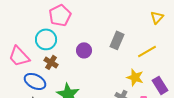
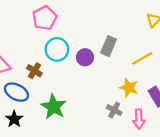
cyan circle: (46, 39) -> (57, 49), moved
purple circle: (84, 50) -> (85, 57), moved

